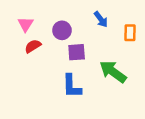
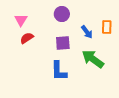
blue arrow: (101, 19) -> (87, 32), moved
purple circle: (62, 30) -> (62, 14), moved

